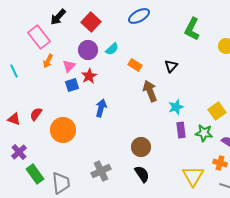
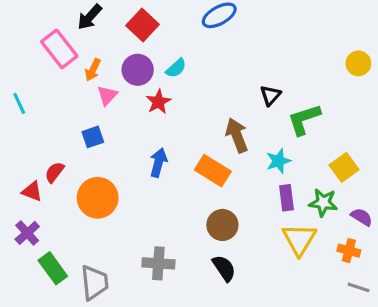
green L-shape: (192, 29) -> (304, 119), moved, turned 45
orange arrow: (48, 61) -> (93, 70), moved
orange rectangle: (135, 65) -> (213, 171), moved, size x1.5
red star: (89, 76) -> (158, 102), moved
blue square: (72, 85) -> (93, 137), moved
red triangle: (14, 119) -> (32, 191), moved
gray cross: (101, 171) -> (158, 263), turned 30
yellow triangle: (193, 176) -> (299, 239), moved

